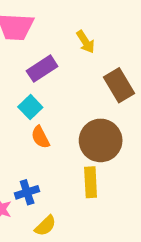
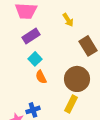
purple rectangle: (42, 69) -> (31, 36), moved
yellow rectangle: (91, 182) -> (71, 104), turned 30

